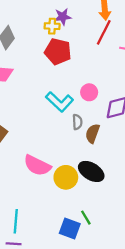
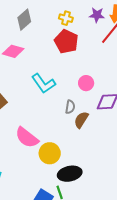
purple star: (63, 17) -> (97, 15), moved
cyan L-shape: (60, 102) -> (43, 83), moved
black ellipse: (91, 171) -> (70, 174), moved, turned -55

